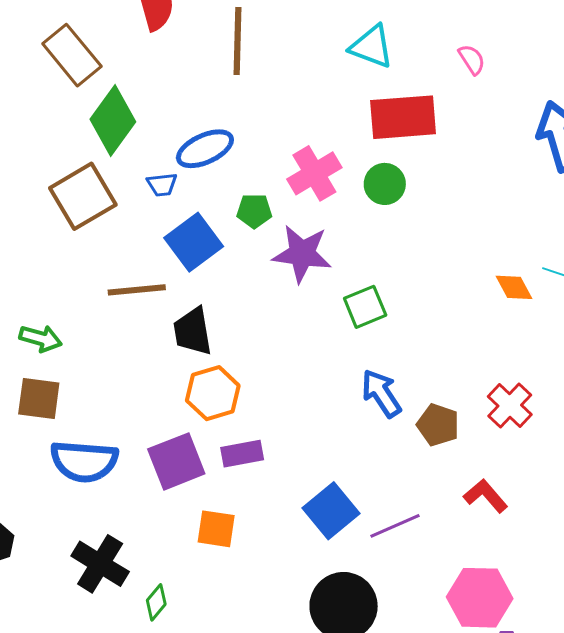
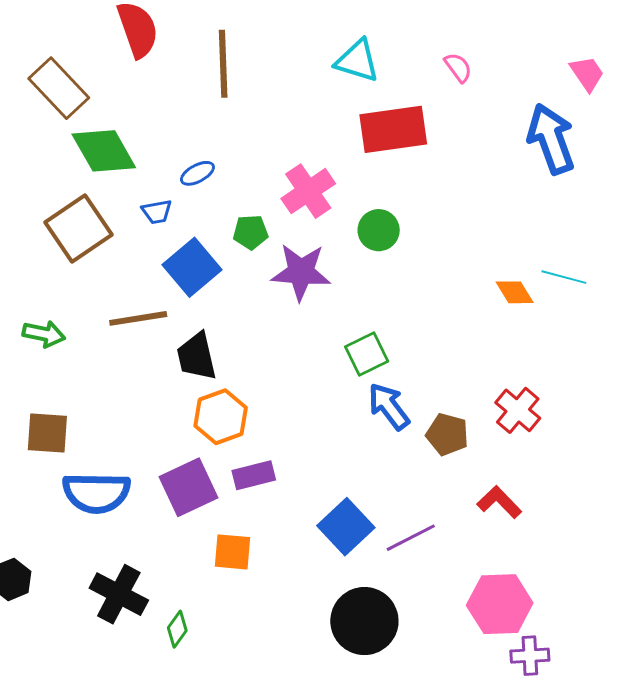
green diamond: (113, 120) -> (104, 151), turned -62
blue ellipse: (205, 149) -> (197, 173), size x0.6
green circle: (385, 184) -> (379, 230), moved
green square: (365, 307) -> (367, 354), moved
green arrow: (41, 338) -> (44, 334), moved

